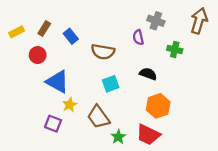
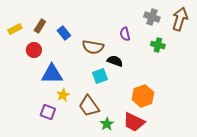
gray cross: (156, 21) -> (152, 17), moved
black semicircle: (148, 74) -> (115, 61), moved
blue triangle: (58, 82) -> (52, 74), turned -30

